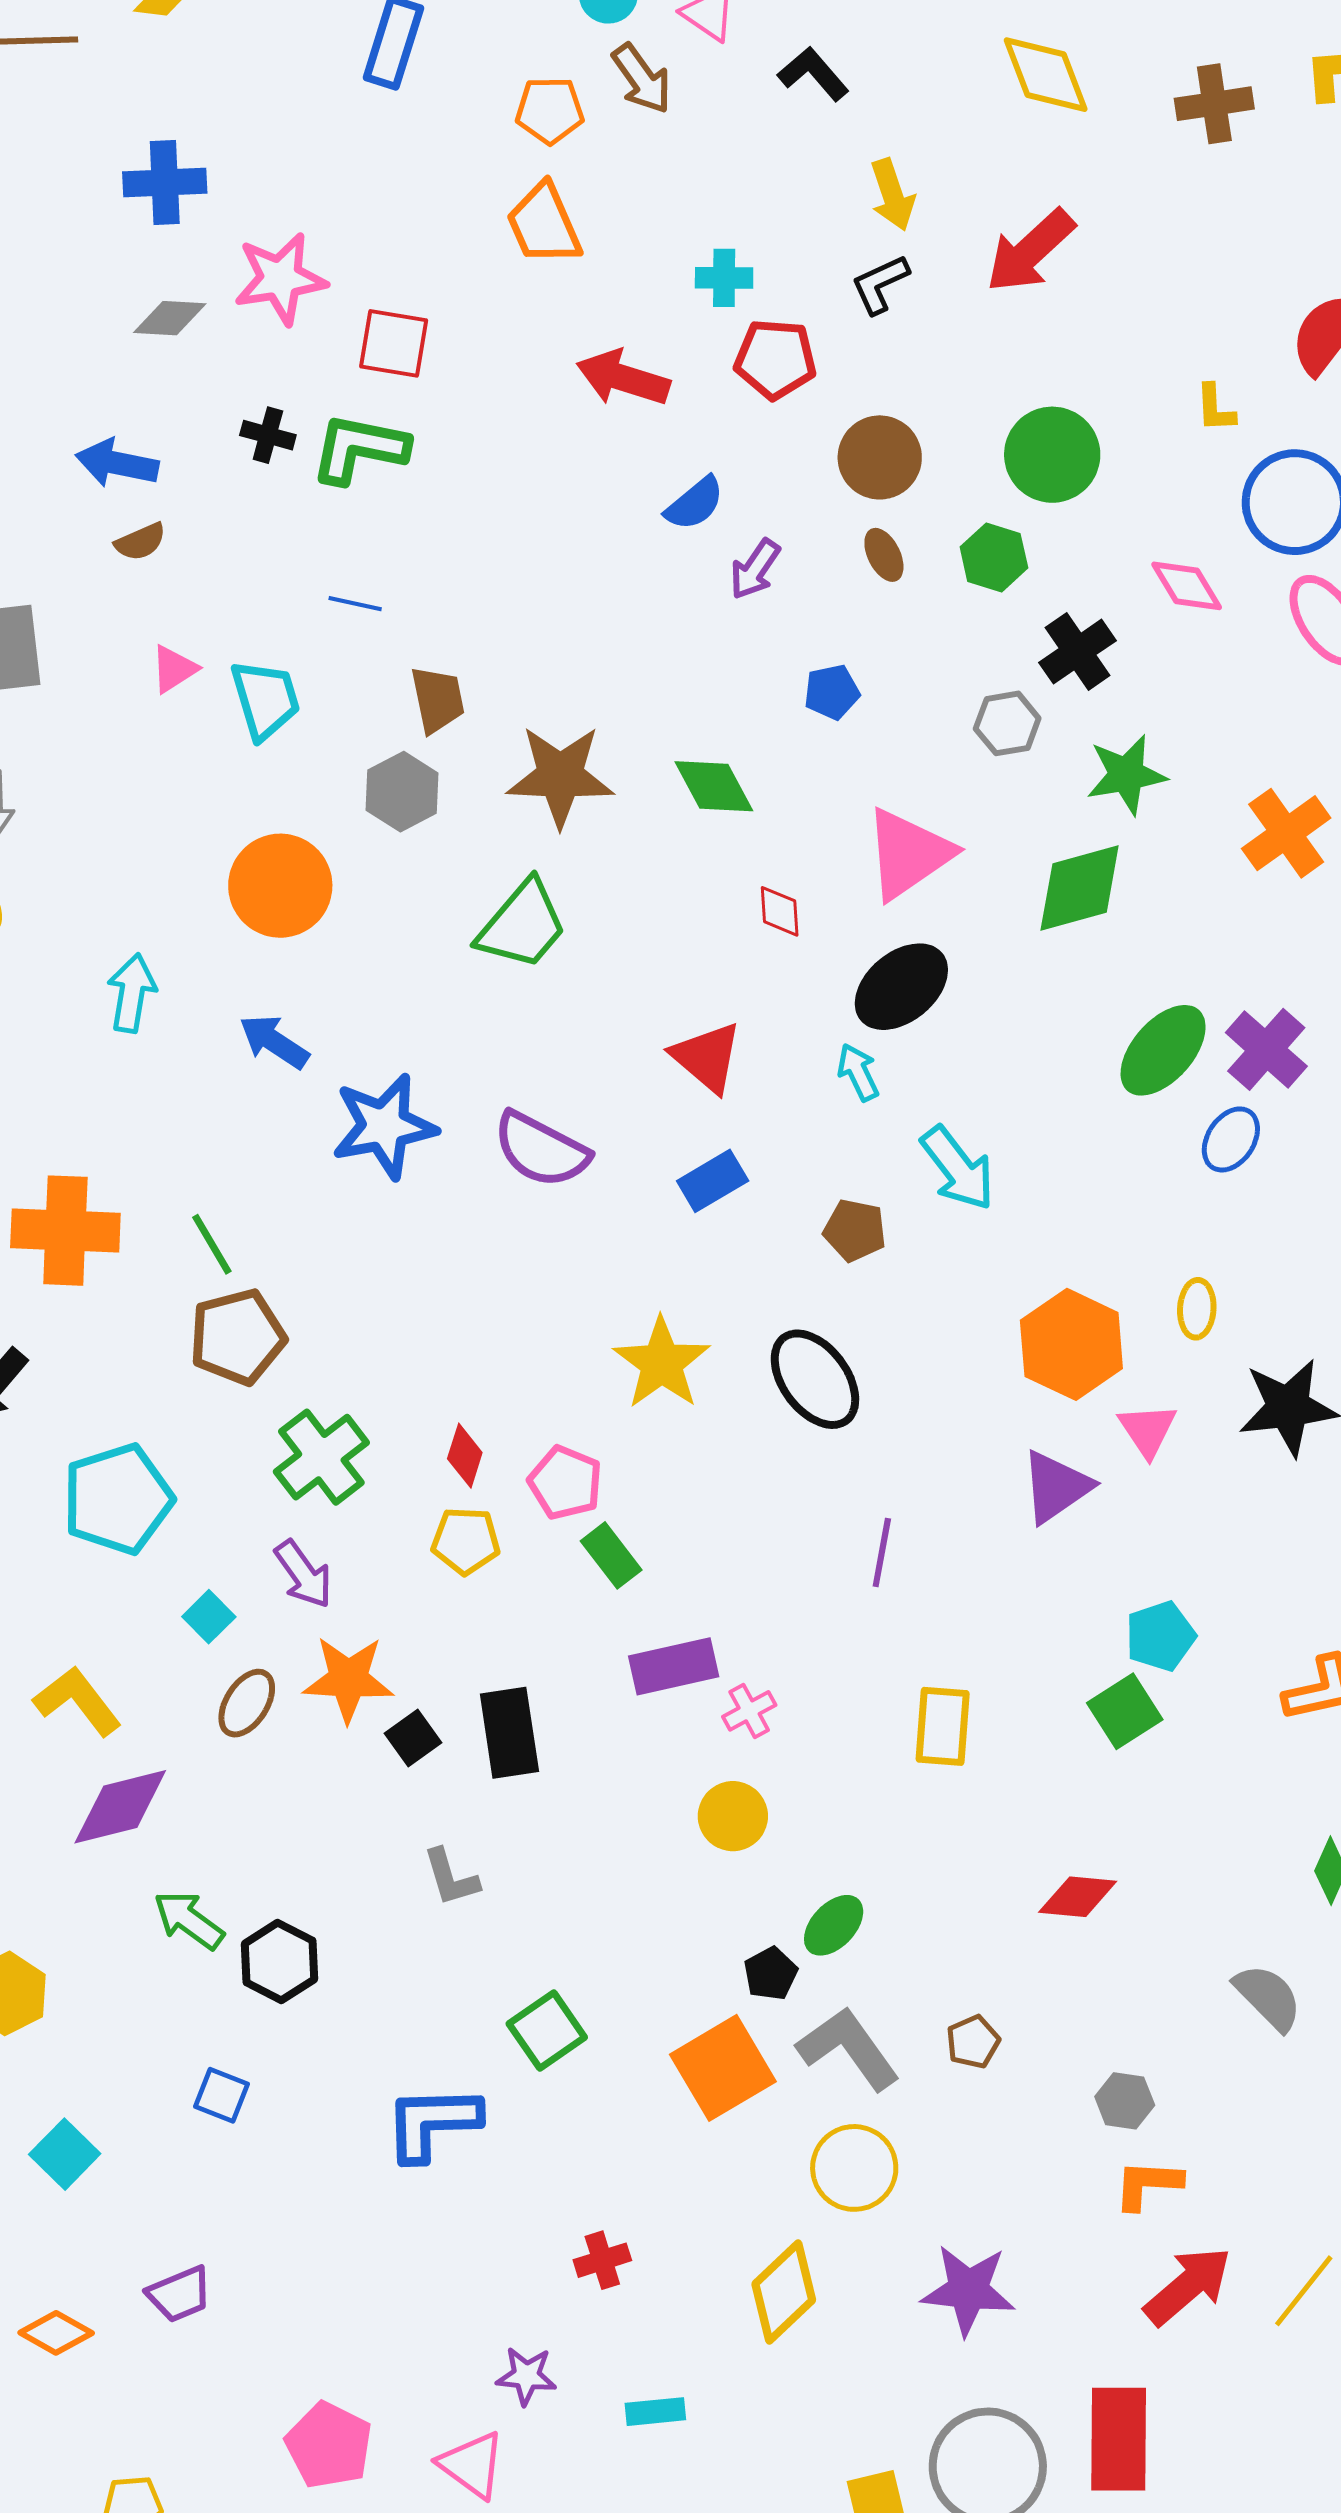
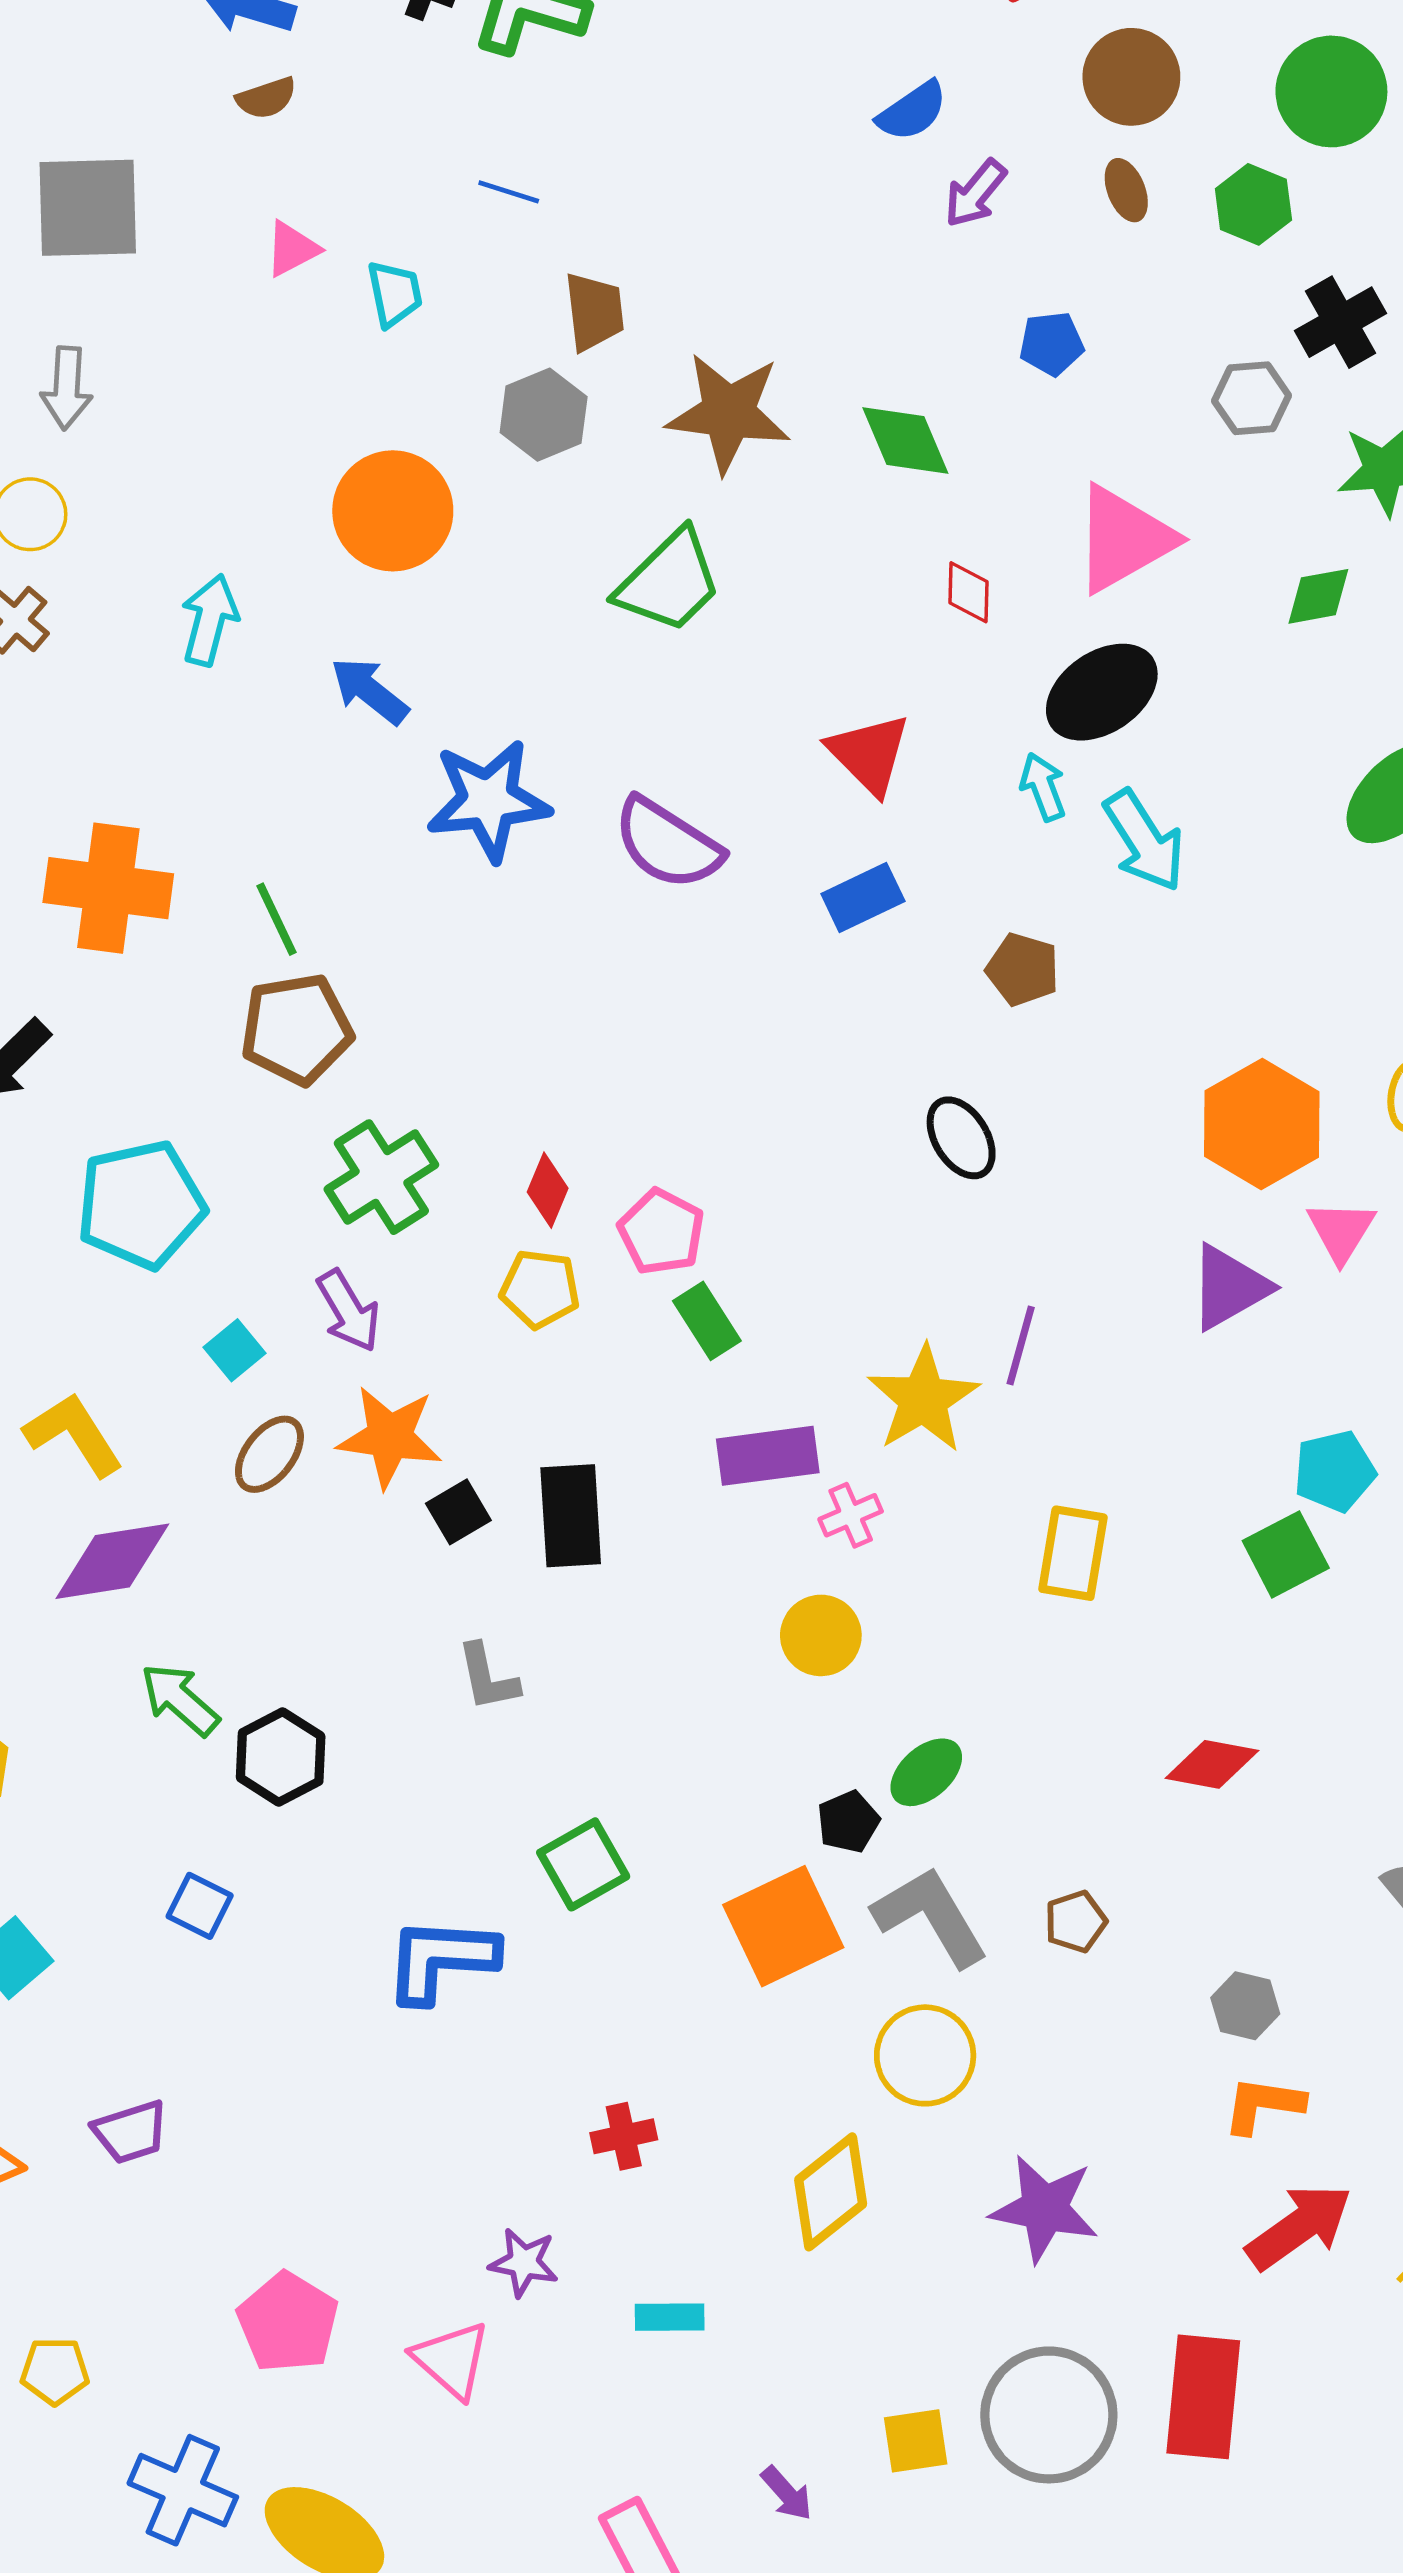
cyan trapezoid: (265, 699) -> (395, 294), size x0.7
green diamond: (1080, 888) -> (1318, 596), size x0.6
cyan arrow: (958, 1168) -> (1144, 841), moved
yellow star: (662, 1363) -> (923, 1399), moved
black ellipse: (815, 1379) -> (961, 1138), size x0.7

